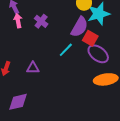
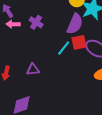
pink arrow: (18, 21) -> (13, 24), turned -72
red square: (90, 38) -> (79, 42), moved, turned -35

